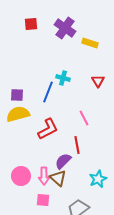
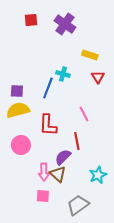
yellow rectangle: (90, 43) -> (90, 55), moved
red L-shape: (48, 129) -> (48, 125), turned 120
pink circle: (21, 176) -> (21, 145), moved

